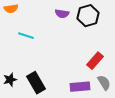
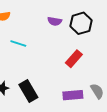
red rectangle: (95, 61) -> (74, 59), moved

